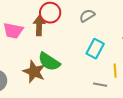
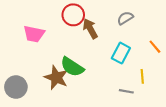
gray semicircle: (87, 16) -> (125, 18), moved
brown arrow: (39, 26) -> (90, 29), moved, turned -30

